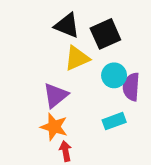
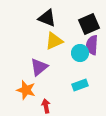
black square: (105, 34) -> (89, 24), moved
purple semicircle: (131, 87) -> (92, 45), moved
orange star: (54, 127) -> (26, 90), moved

